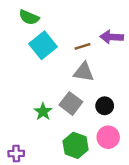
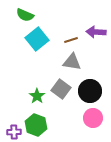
black circle: (105, 106) -> (90, 91), size x1.5
green hexagon: (76, 145) -> (36, 125), moved

